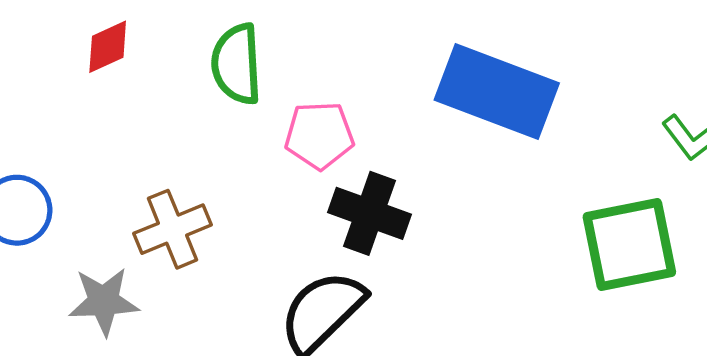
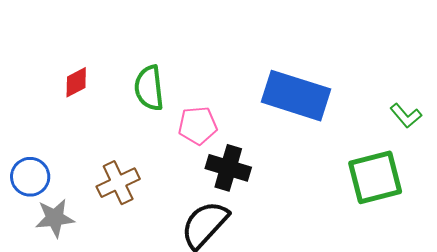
gray star: (104, 301) -> (55, 218), moved

